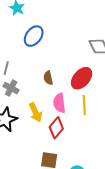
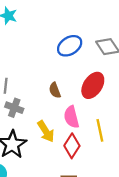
blue ellipse: (34, 36) -> (70, 46), moved, turned 30
yellow line: (84, 105) -> (100, 130), moved

